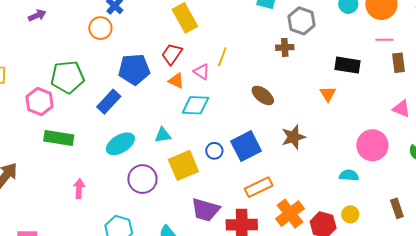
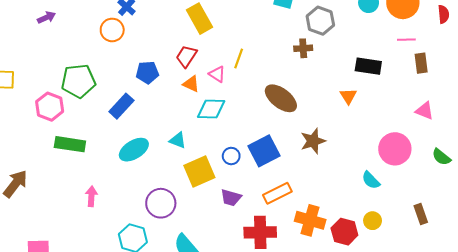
blue pentagon: (134, 69) -> (147, 72), size x0.7
brown ellipse: (263, 95) -> (281, 98), size x1.4
cyan triangle: (163, 135) -> (178, 140), turned 30
cyan semicircle: (349, 175) -> (371, 180), turned -138
purple circle: (142, 179) -> (161, 203), moved
purple trapezoid: (205, 210) -> (231, 198), moved, size x0.7
orange cross: (290, 214) -> (310, 220), turned -36

